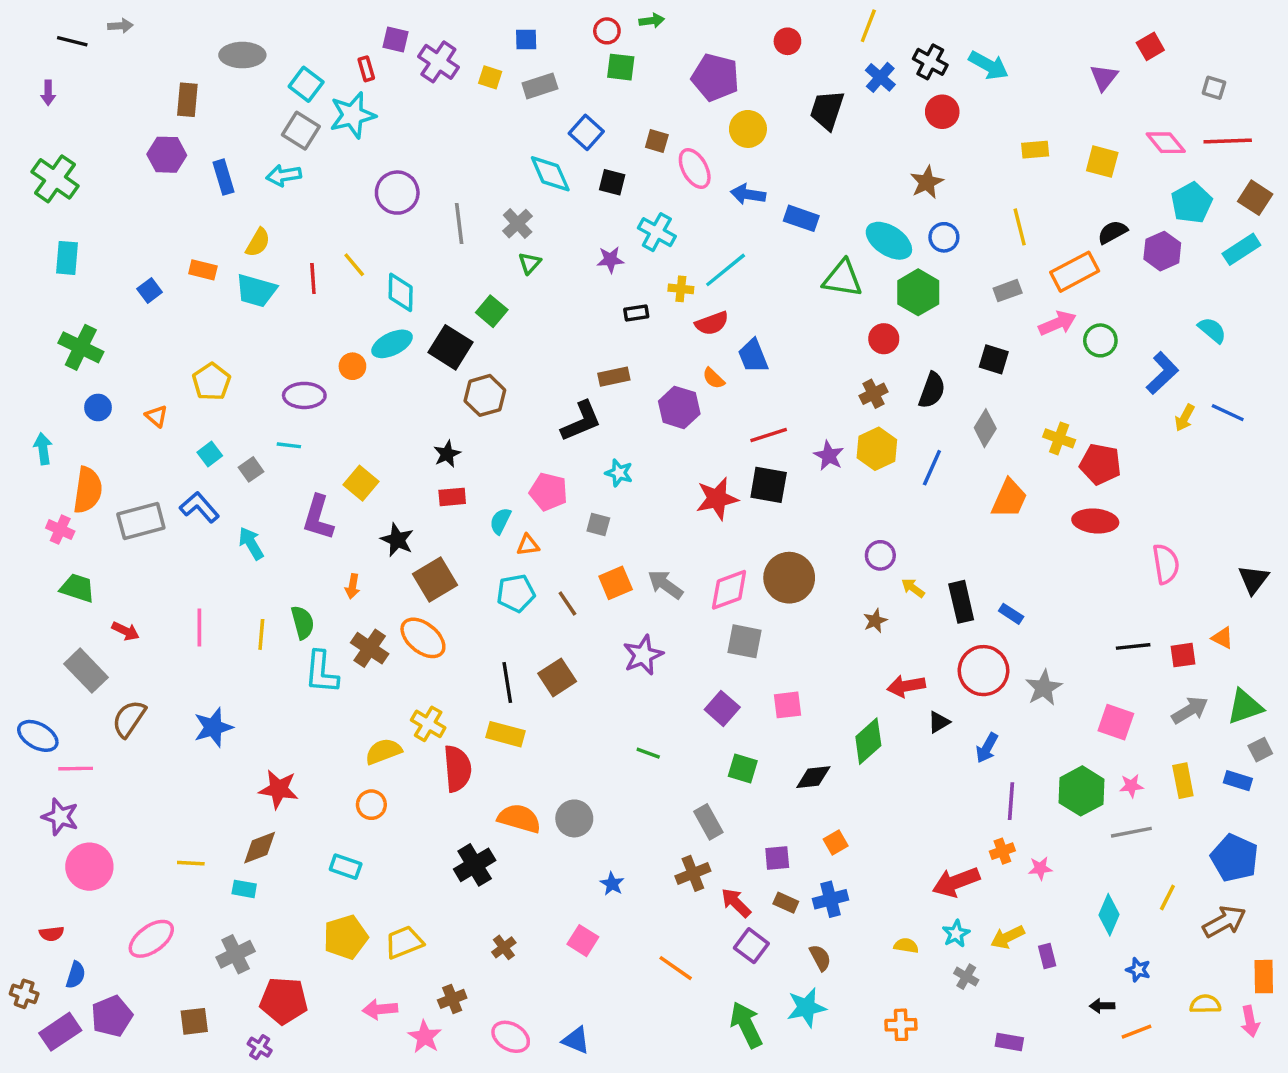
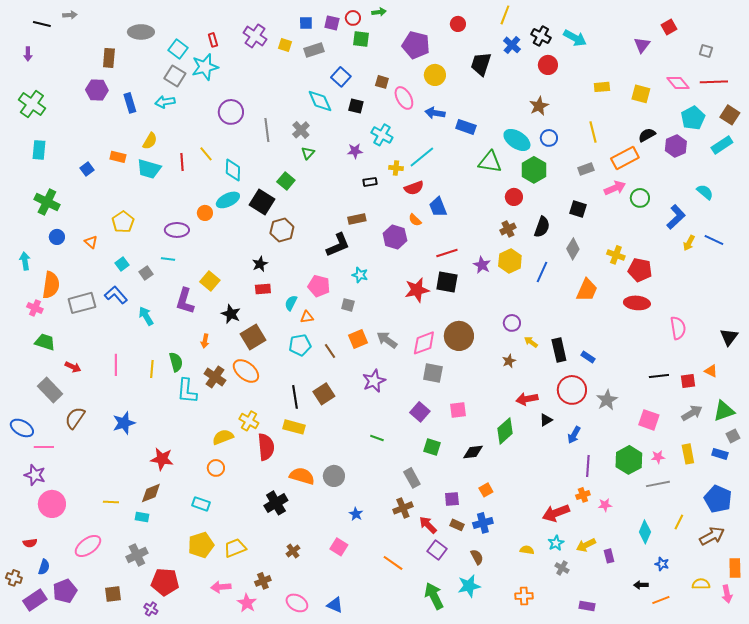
purple square: (395, 40) -> (332, 23), moved

